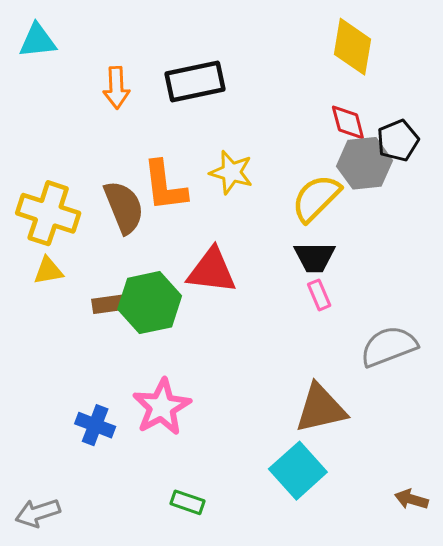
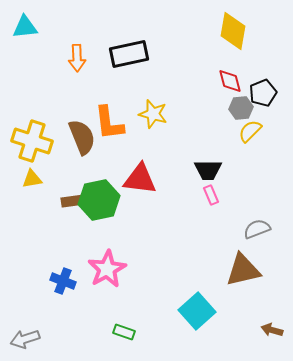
gray hexagon: (365, 163) -> (241, 108), size x0.7
yellow semicircle: (316, 198) -> (250, 131), moved, size x0.7
gray semicircle: (389, 346) -> (257, 229), size x0.7
brown triangle: (321, 408) -> (243, 270), moved

